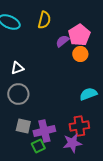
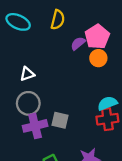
gray square: (23, 126) -> (60, 120), moved
red cross: (79, 126) -> (107, 119), moved
purple cross: (44, 131) -> (35, 126), moved

